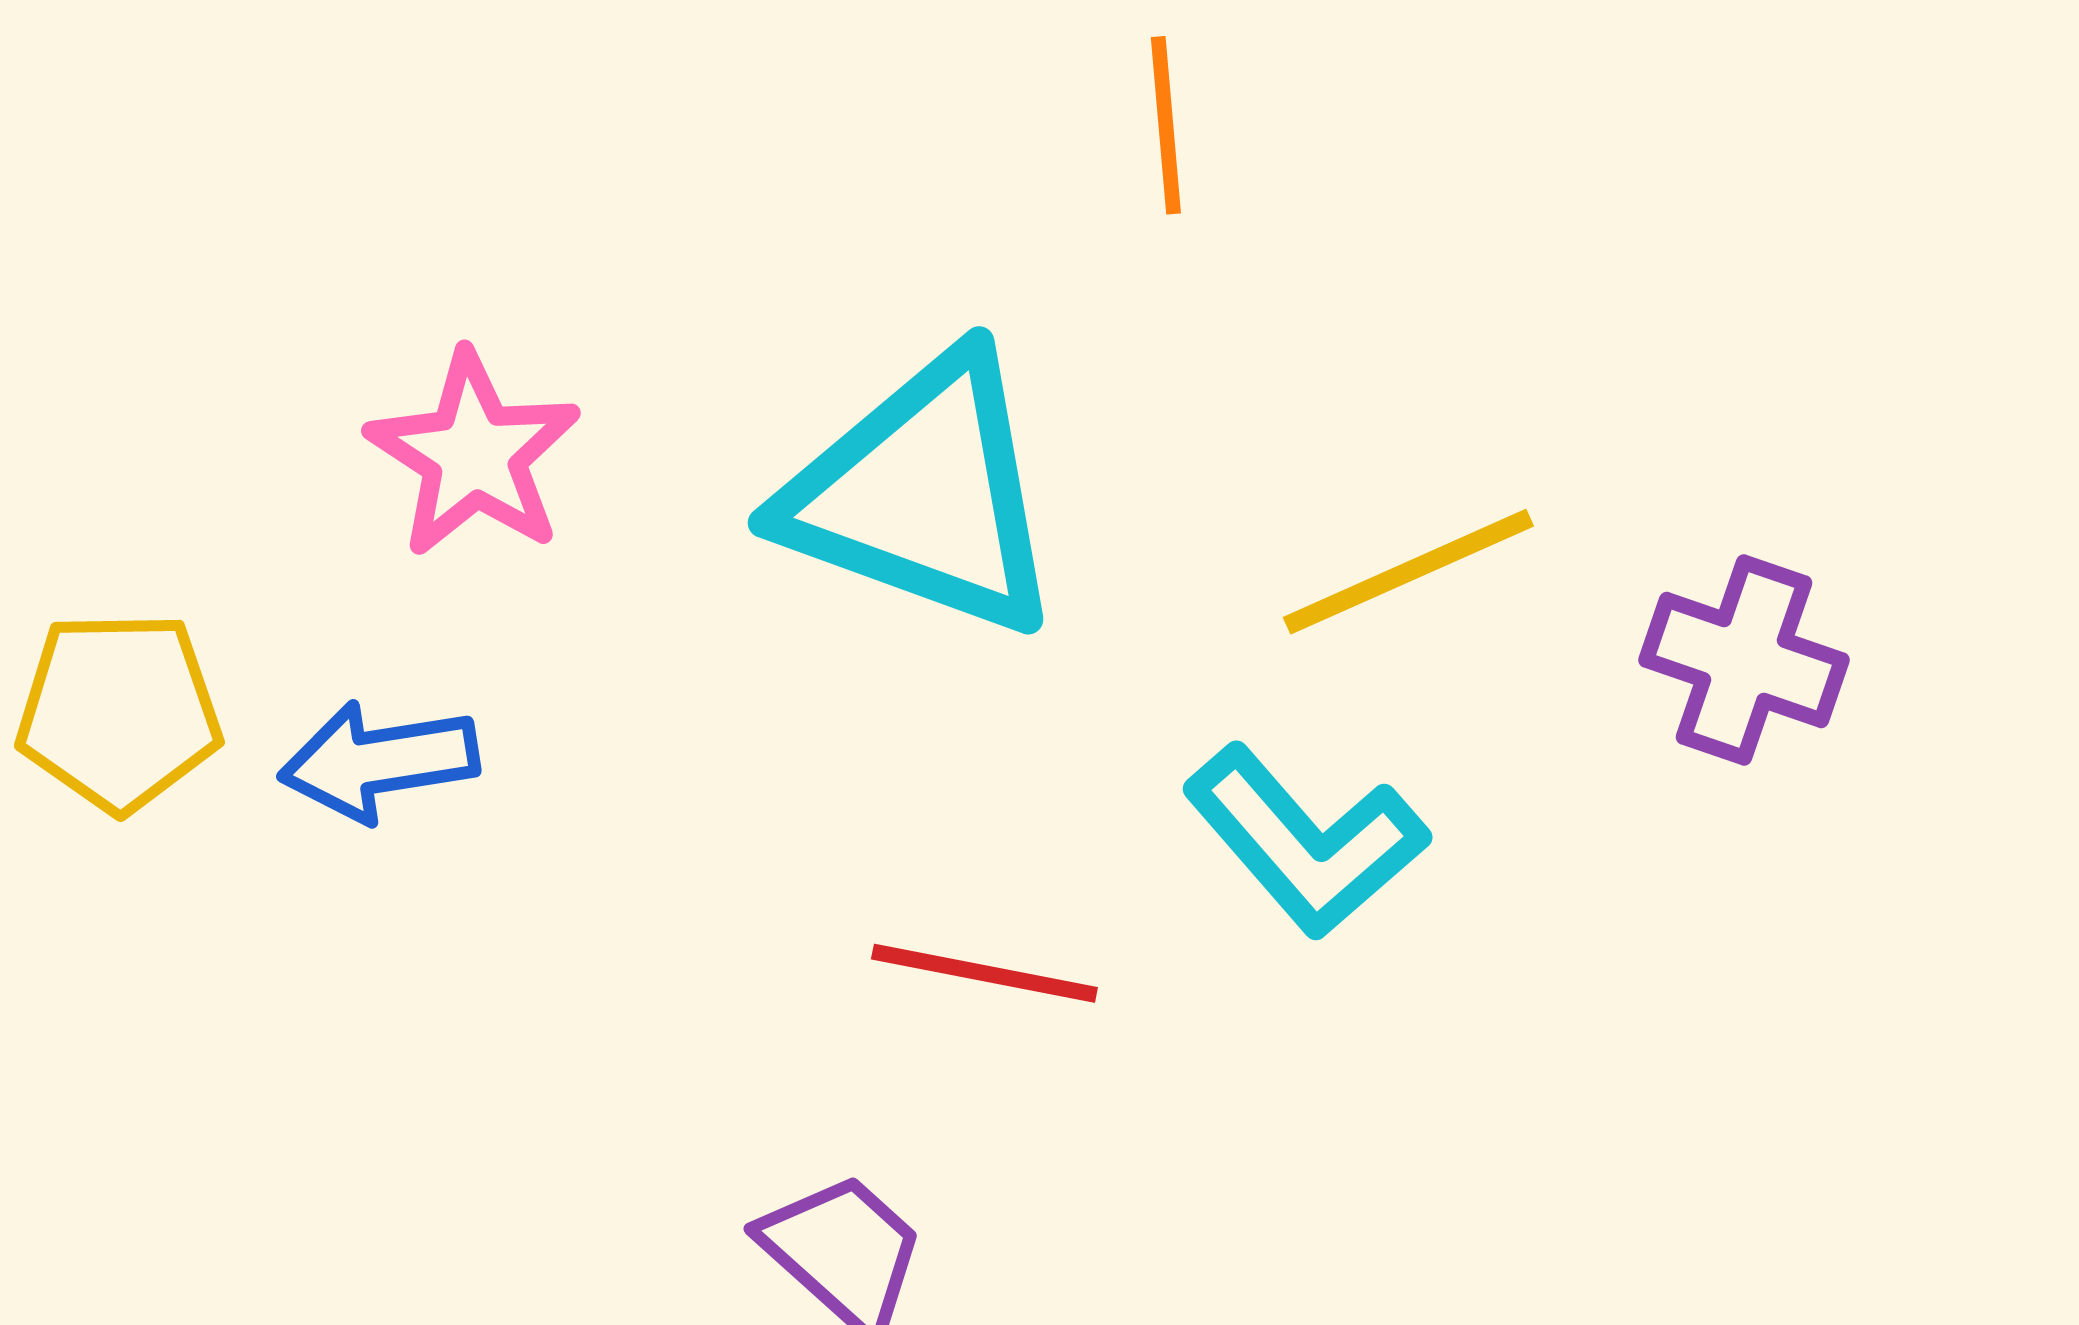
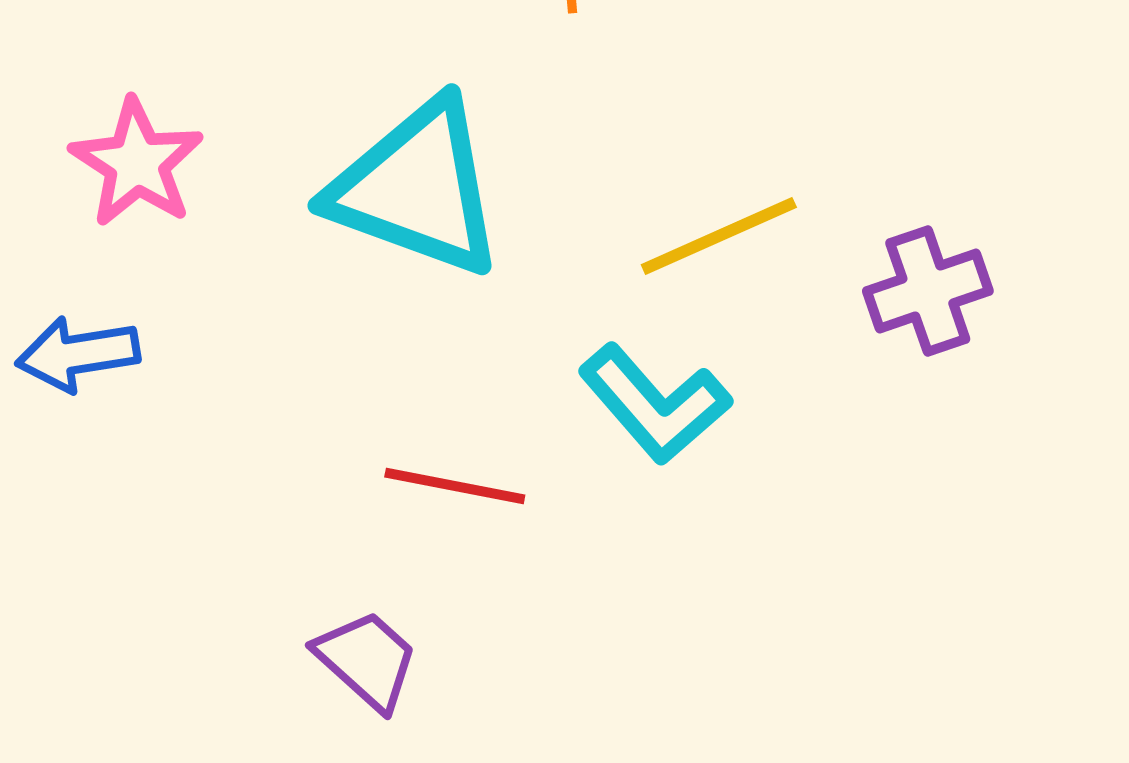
purple cross: (1744, 660) -> (928, 291), turned -38

